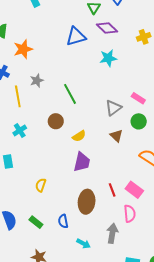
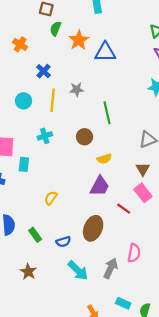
blue triangle: (76, 37) -> (105, 52), moved
orange star: (23, 49) -> (79, 40), moved, turned -30
red line: (112, 190) -> (124, 209), moved, turned -48
pink rectangle: (134, 190) -> (143, 193), moved
blue semicircle: (63, 221) -> (63, 242), turned -112
cyan arrow: (83, 244) -> (78, 270), size x1.5

